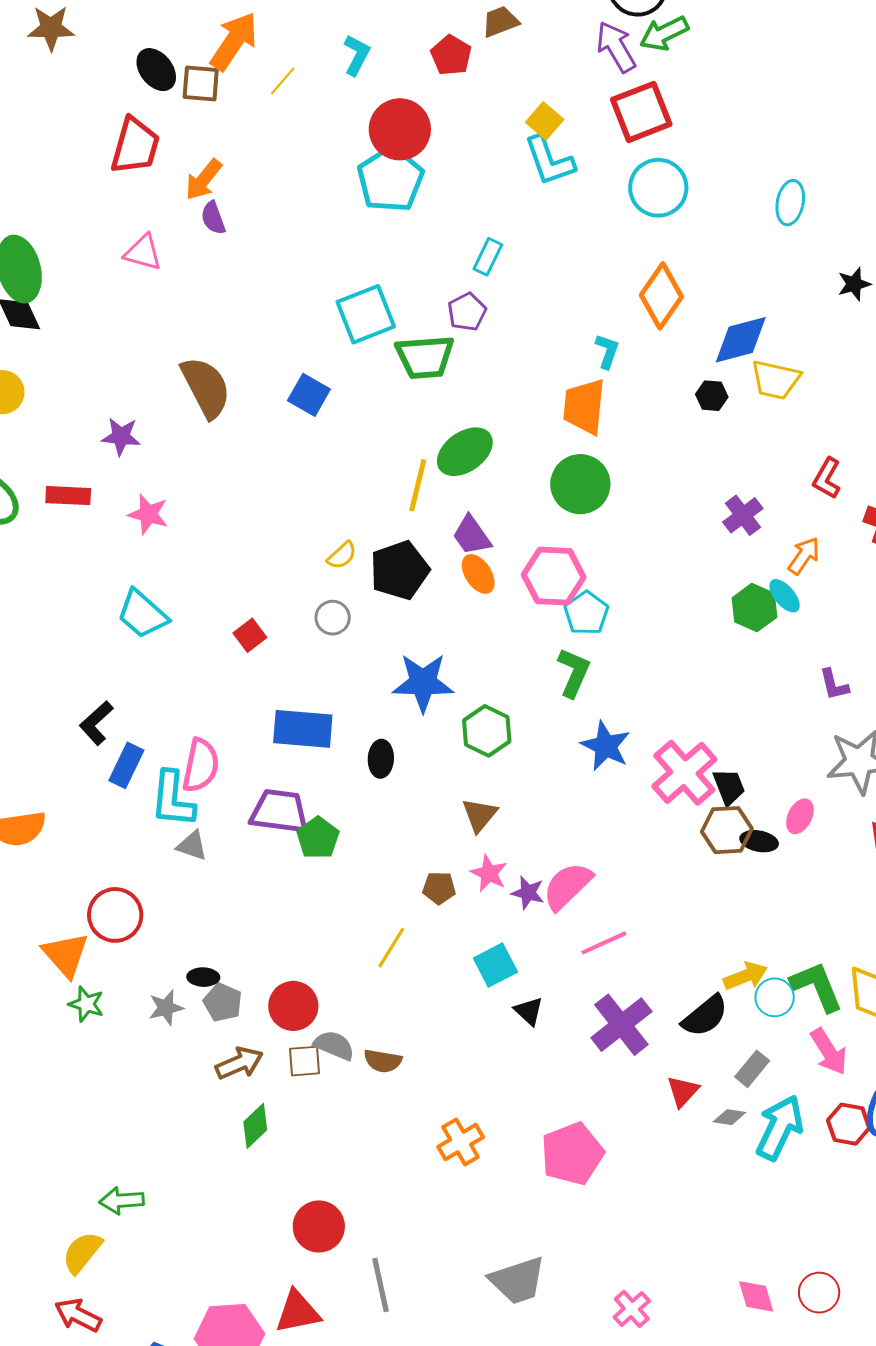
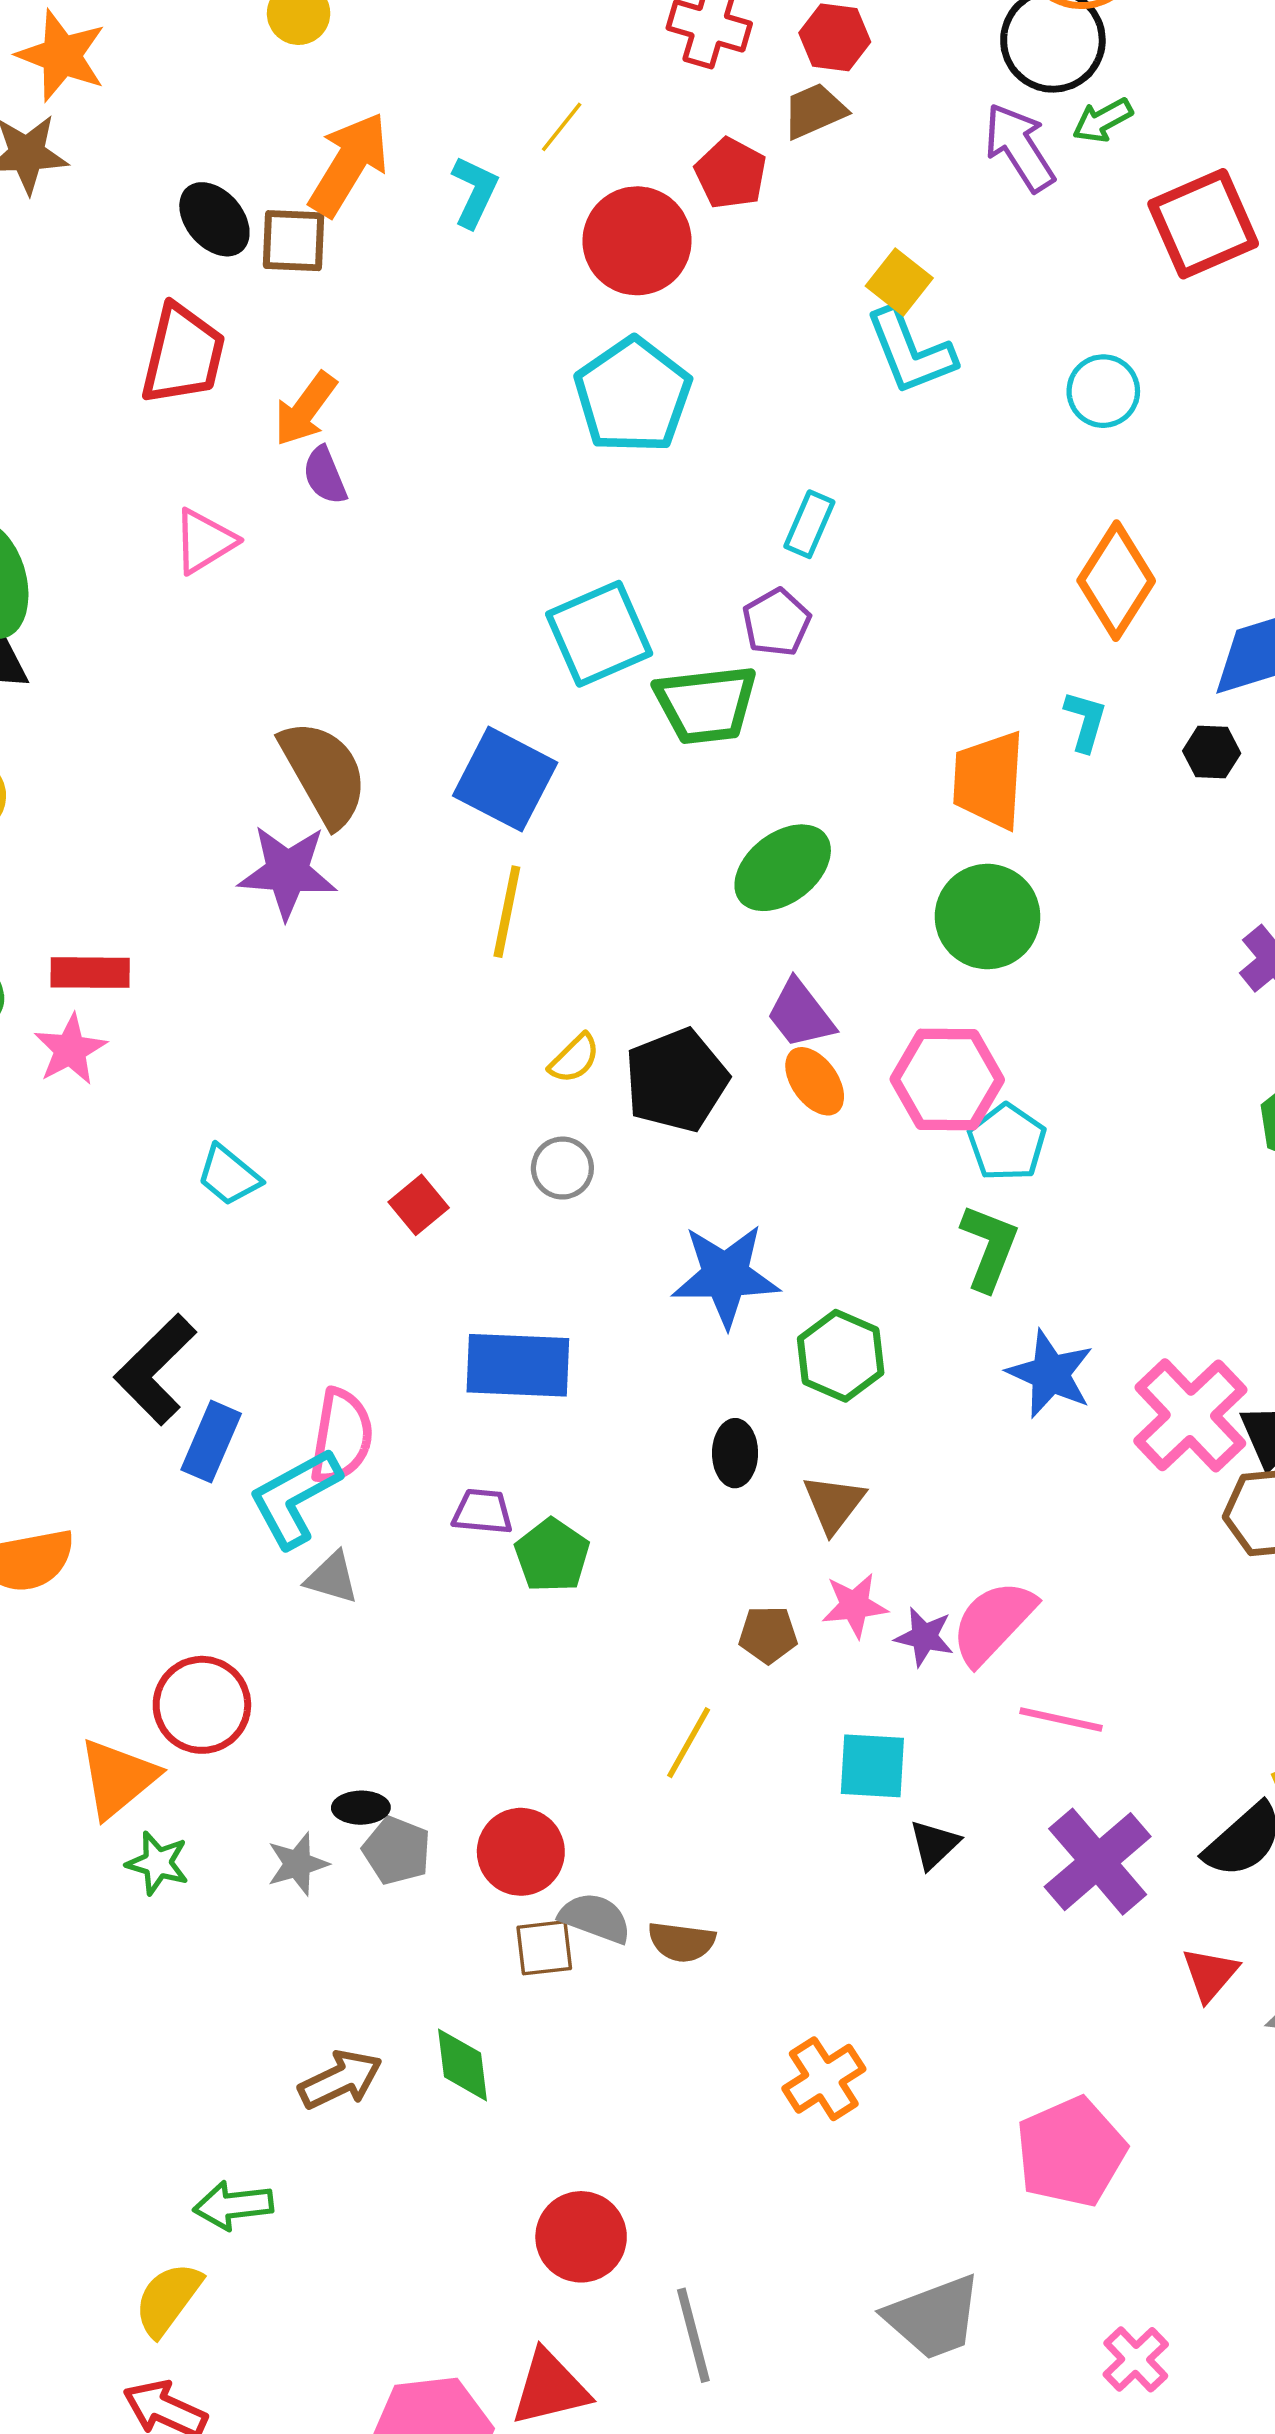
green arrow: (664, 33) -> (1103, 120), size x0.7
cyan L-shape: (357, 55) -> (475, 192), moved
yellow line: (283, 81) -> (562, 127), moved
red square: (641, 112) -> (1203, 224), moved
red circle: (400, 129) -> (637, 241), moved
cyan circle: (658, 188) -> (1103, 391), size x0.7
pink triangle: (143, 253) -> (204, 541), turned -45
cyan L-shape: (607, 351) -> (1085, 721), moved
blue square: (309, 395) -> (505, 779), size x1.4
purple star: (121, 436) -> (287, 872), moved, size x1.4
yellow line: (418, 485) -> (507, 912), moved
pink star: (148, 514) -> (70, 1050), moved, turned 30
cyan trapezoid: (142, 614) -> (229, 1175), size x0.7
black L-shape: (96, 723) -> (155, 1369), size x1.4
black ellipse: (381, 759) -> (735, 1453), moved
cyan L-shape: (173, 799) -> (295, 1498), turned 58
purple trapezoid: (279, 811) -> (483, 1512), size x0.6
pink star: (489, 873) -> (854, 1605), turned -30
pink line: (604, 943) -> (1061, 1720), turned 39
orange triangle: (66, 955) -> (118, 1778), turned 34
cyan square: (495, 965) -> (872, 1766), turned 33
black triangle: (529, 1011) -> (934, 1844), turned 36
brown arrow: (239, 1063) -> (340, 2079), moved
green diamond: (255, 1126) -> (463, 2065), turned -51
pink pentagon: (572, 1154) -> (1071, 2152), moved

